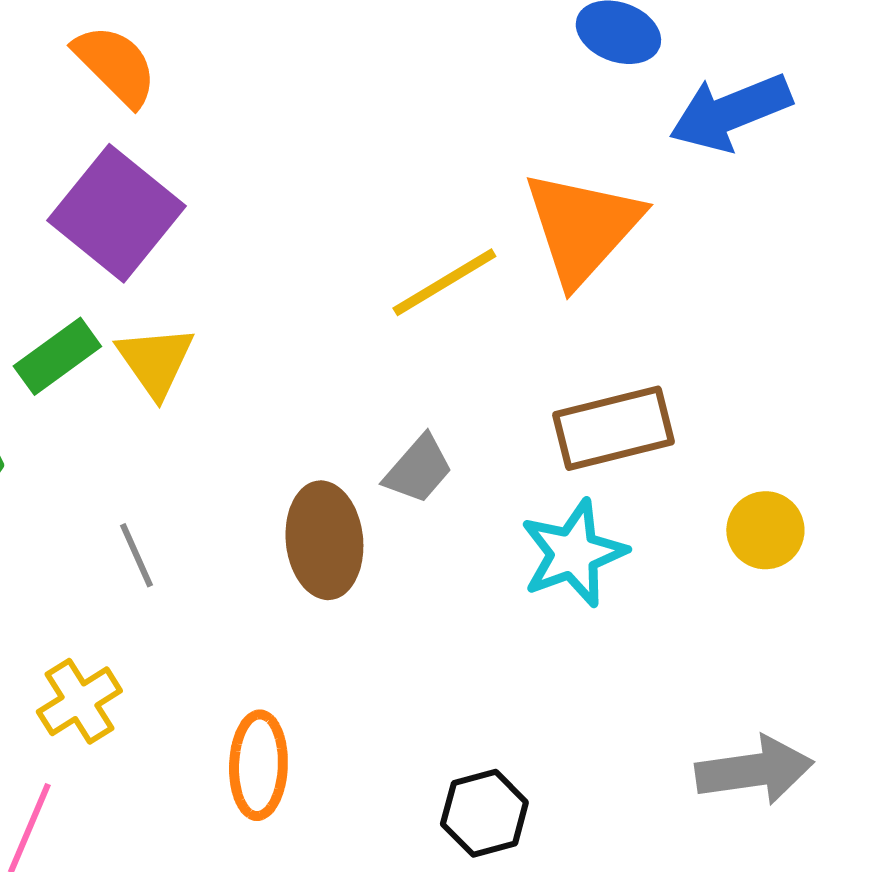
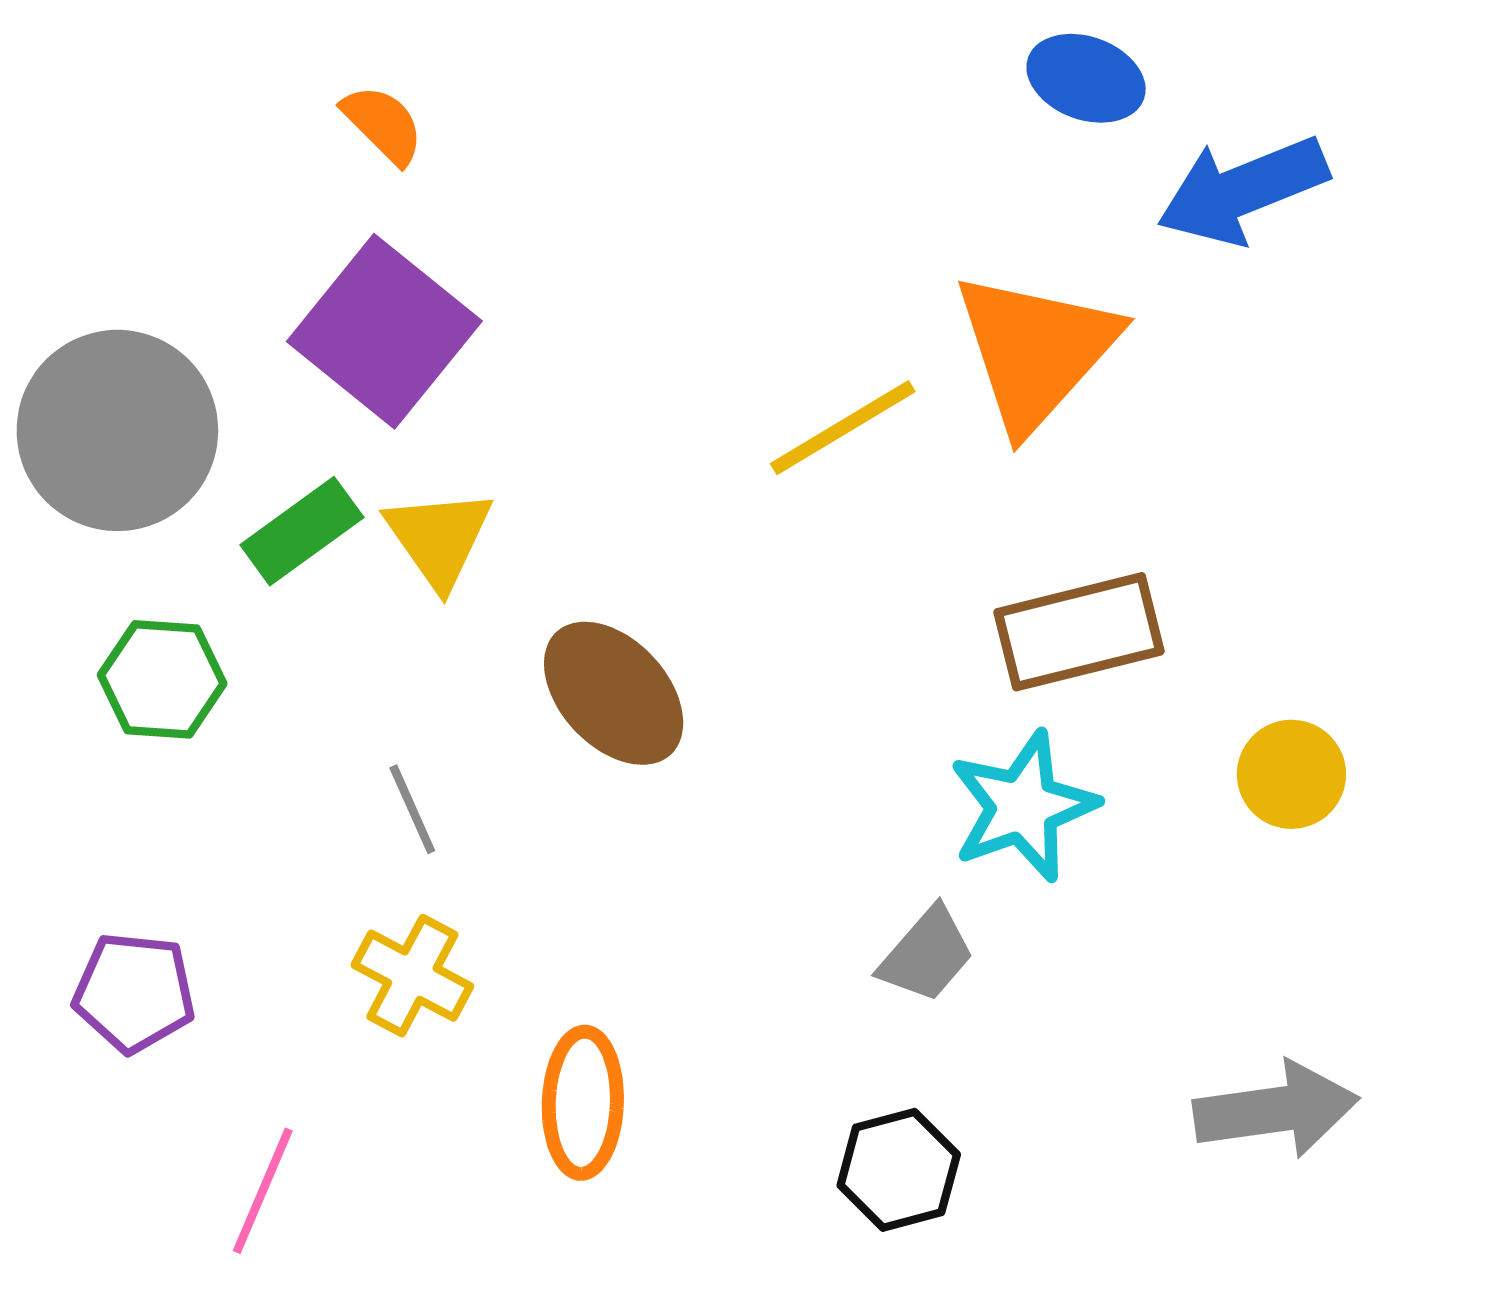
orange semicircle: (115, 65) -> (383, 124), size x0.7
gray trapezoid: (418, 469) -> (927, 955), moved
brown ellipse: (324, 540) -> (614, 693), moved, turned -37
yellow cross: (79, 701) -> (412, 976), moved, turned -30

